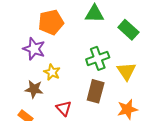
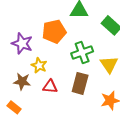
orange pentagon: (51, 22) -> (54, 31), moved
red triangle: (64, 108) -> (50, 86), moved, turned -42

